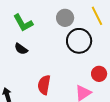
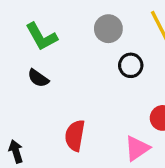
black circle: (79, 41) -> (131, 65), size x0.6

